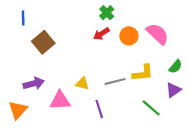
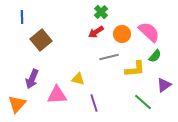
green semicircle: (176, 67) -> (155, 56), moved
gray line: (115, 81) -> (109, 57), moved
purple arrow: (34, 84) -> (32, 79), turned 126

